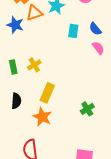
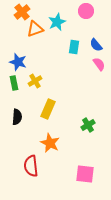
blue star: (15, 25) -> (18, 62), moved
orange star: (42, 117) -> (50, 143), moved

